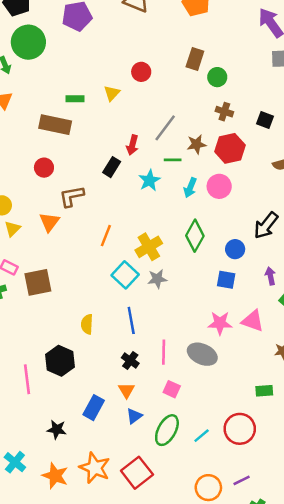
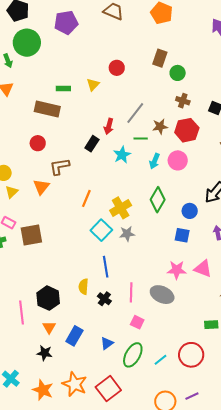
yellow semicircle: (87, 324) -> (83, 287), moved
orange triangle: (126, 390) -> (49, 327), moved

